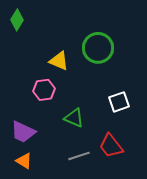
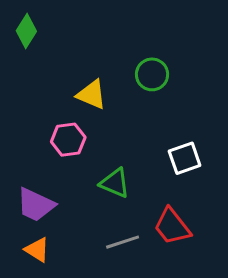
green circle: (98, 48) -> (152, 74), size x0.7

